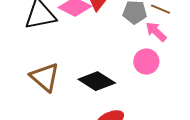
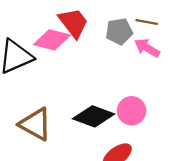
pink circle: (146, 62) -> (132, 111), moved

